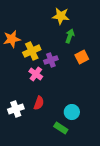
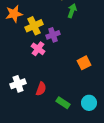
orange square: (82, 57) -> (84, 63), moved
red semicircle: (39, 103) -> (41, 89), moved
cyan circle: (72, 112) -> (89, 103), moved

